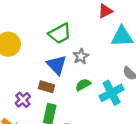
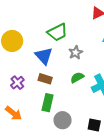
blue triangle: (57, 65) -> (44, 56), moved
purple cross: (23, 100) -> (17, 83), moved

